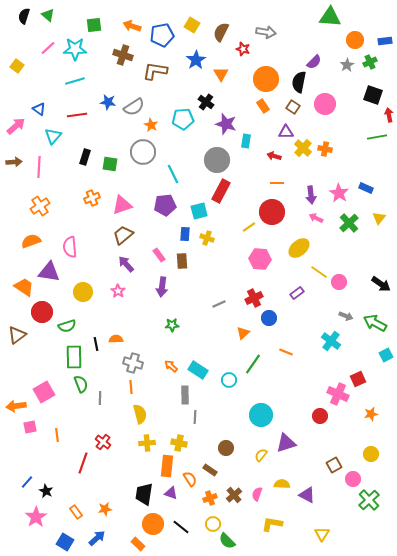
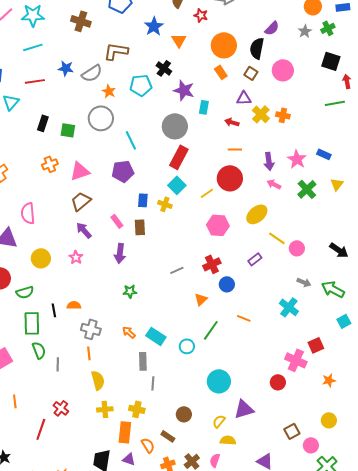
brown L-shape: (155, 71) -> (116, 51), moved
cyan square: (199, 211) -> (177, 185), moved, turned -30
yellow semicircle: (282, 484) -> (228, 440), moved

